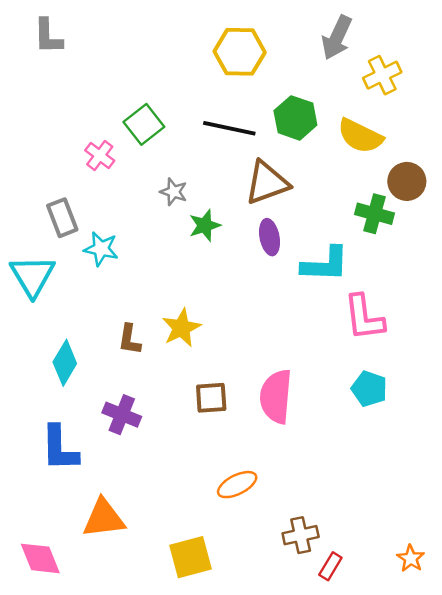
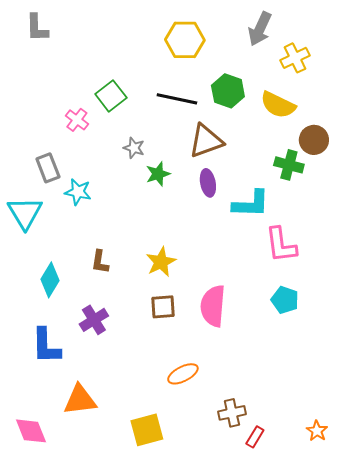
yellow star: (181, 328) -> (161, 262), moved
purple cross: (122, 415) -> (94, 320), turned 36

